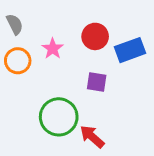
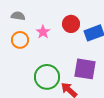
gray semicircle: (15, 24) -> (18, 16), turned -56
purple square: (97, 82) -> (85, 69), moved, size x1.6

